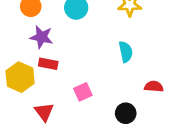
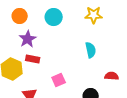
purple star: (41, 37) -> (28, 39), turned 30

